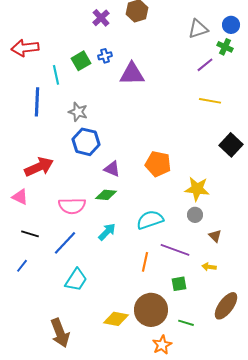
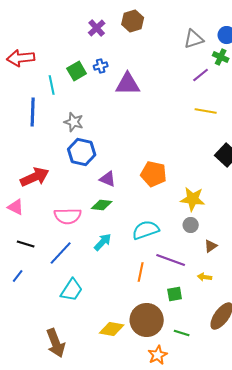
brown triangle: (215, 236) -> (211, 246), turned 40

